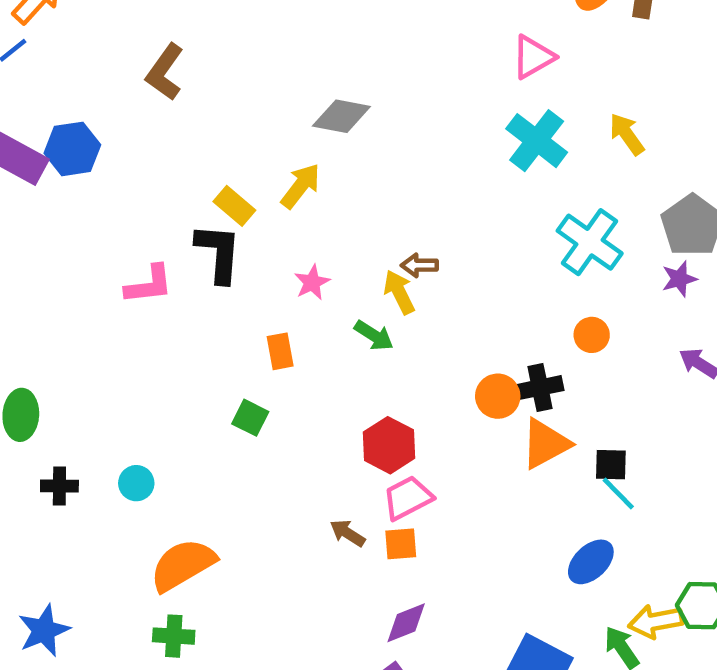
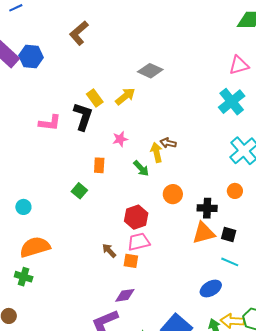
orange circle: (498, 396) -> (173, 194), moved
black square: (611, 465) -> (229, 234), moved
cyan line: (618, 493) -> (230, 262), turned -36

